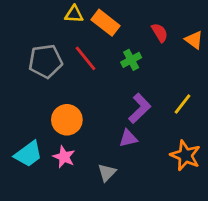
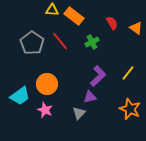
gray pentagon: (45, 61) -> (32, 43), turned -30
cyan trapezoid: (28, 154) -> (20, 96), moved
gray triangle: (107, 173) -> (79, 113), moved

